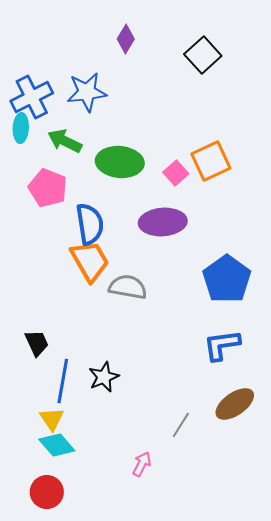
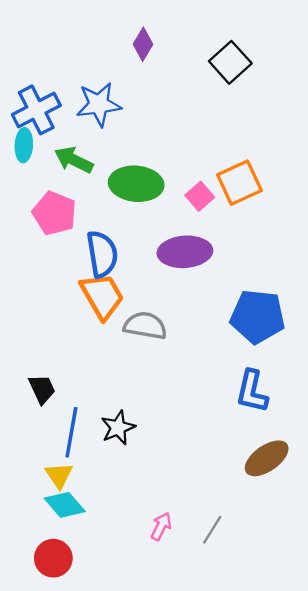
blue pentagon: (227, 279) -> (258, 316), turned -30
blue L-shape: (222, 345) -> (252, 391), turned -69
gray line: (181, 425) -> (212, 530), moved

